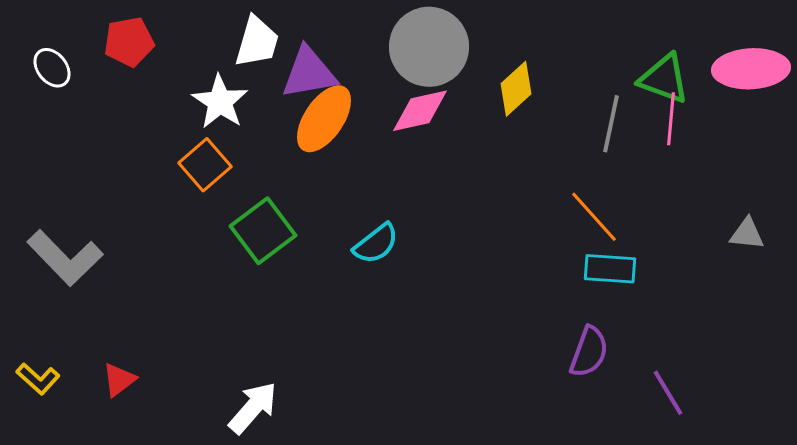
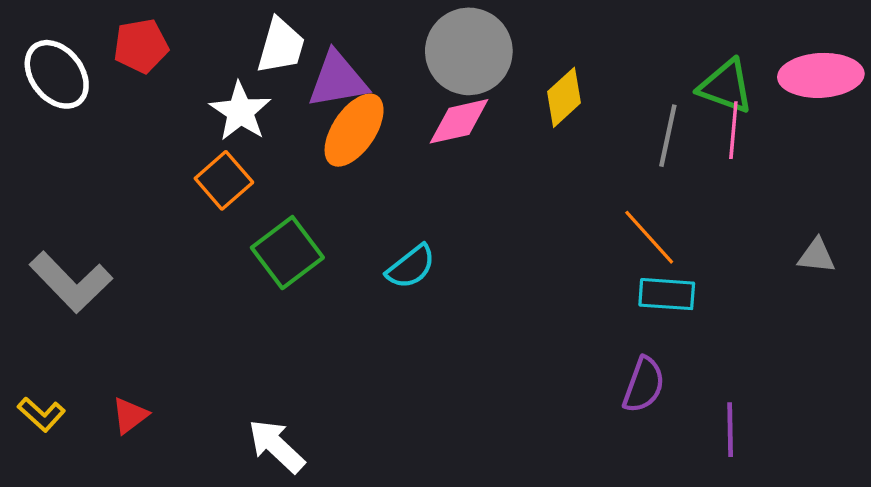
white ellipse: (52, 68) -> (57, 74), size x1.6
purple line: (668, 393) -> (730, 430), turned 30
white arrow: (253, 408) -> (276, 446), turned -88

